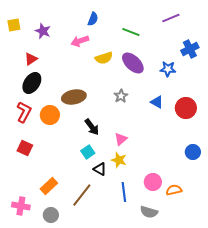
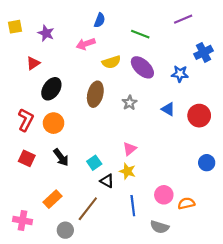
black ellipse: (32, 83) -> (51, 89), moved
brown ellipse: (74, 97) -> (95, 94), moved, turned -65
black arrow: (92, 127) -> (61, 157), moved
gray circle: (51, 215) -> (65, 230), moved

